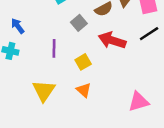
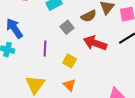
blue arrow: (18, 26) -> (14, 28), size x1.5
yellow square: (83, 62) -> (70, 61), turned -32

